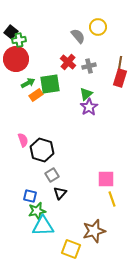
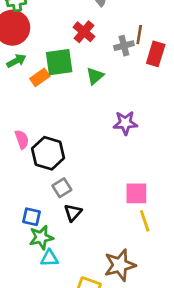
brown line: (120, 63) -> (139, 35), moved
gray cross: (89, 66) -> (124, 46), moved
green arrow: (28, 83) -> (16, 61), moved
green triangle: (86, 94) -> (95, 76), moved
purple star: (89, 107) -> (125, 123), moved, turned 30
cyan triangle: (43, 226) -> (49, 258), size x0.6

